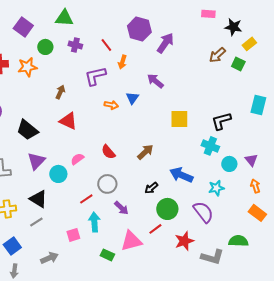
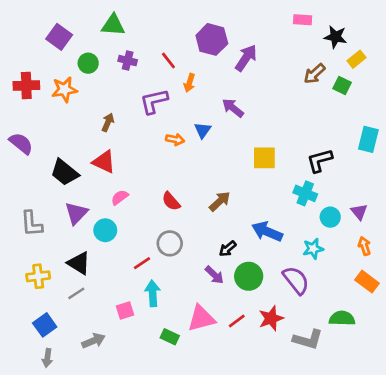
red triangle: (68, 121) -> (104, 162), moved
pink semicircle: (77, 159) -> (120, 197), moved
purple arrow: (121, 208) -> (214, 275), moved
red line: (155, 229) -> (237, 321), moved

